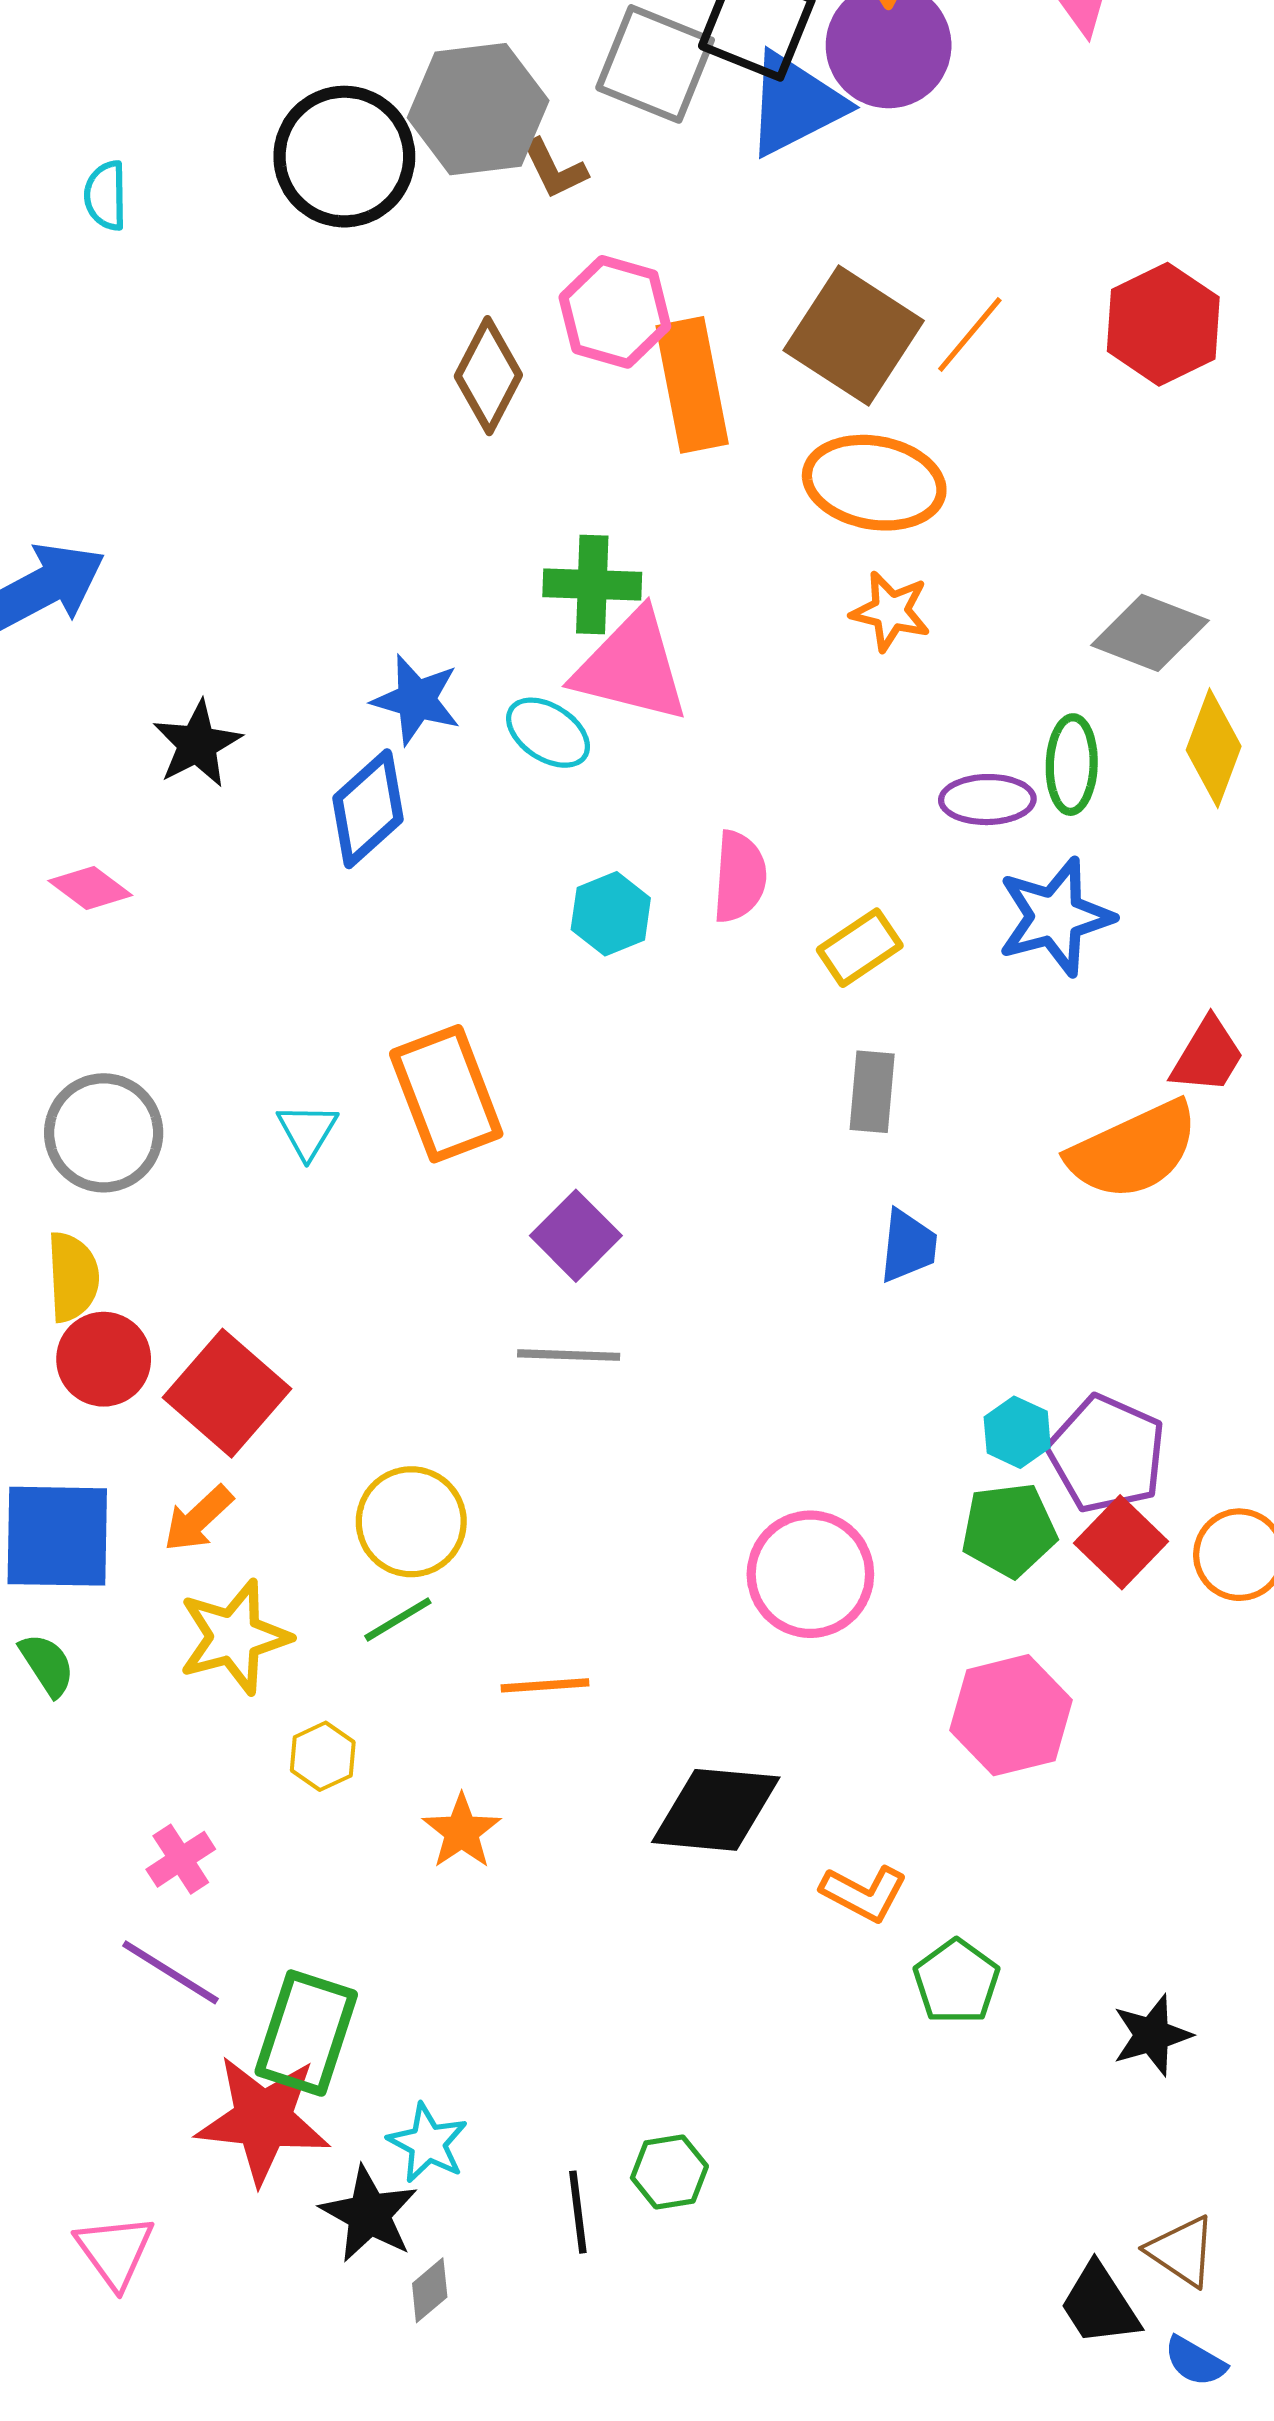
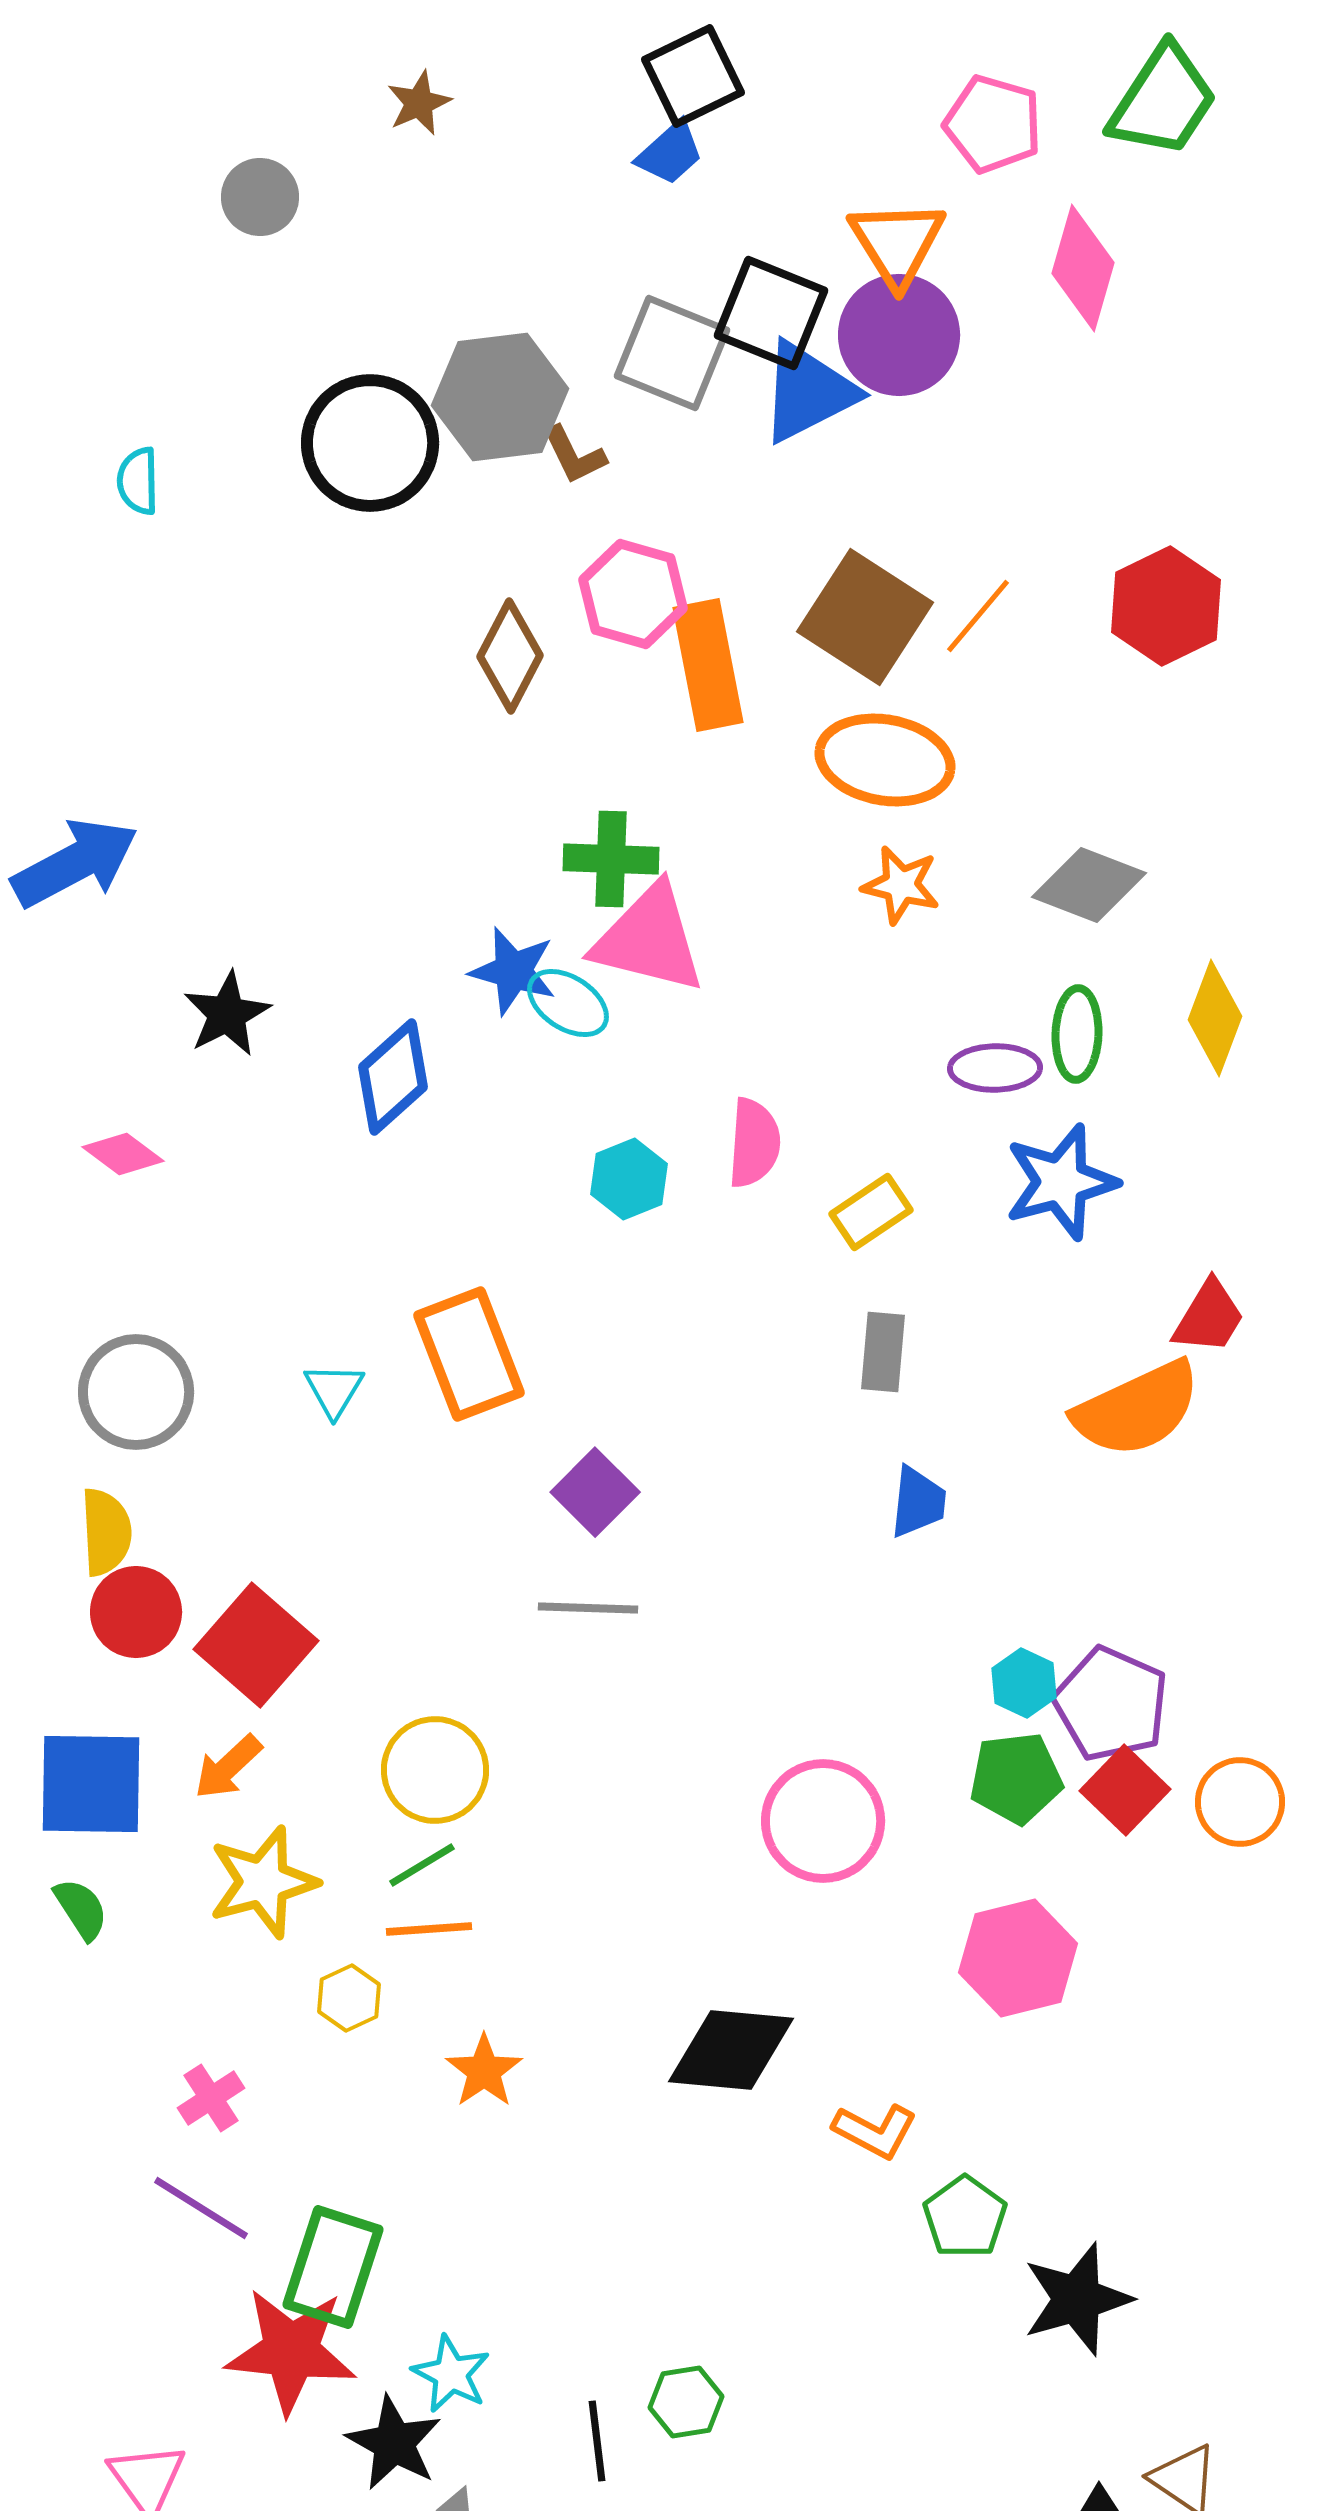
gray diamond: (1150, 633) -> (1089, 885), moved
blue star: (416, 700) -> (513, 971), moved
orange line: (545, 1685) -> (429, 1929), moved
black star: (1152, 2035) -> (1077, 2299), moved, size x1.4

